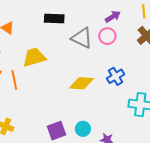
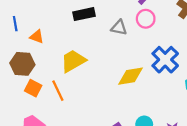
gray triangle: (82, 38) -> (119, 28), size x0.7
blue cross: (116, 76) -> (165, 60), size x1.4

